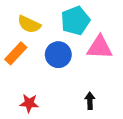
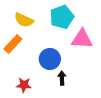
blue circle: (58, 55) -> (50, 59), moved
black arrow: (90, 101) -> (62, 78), moved

